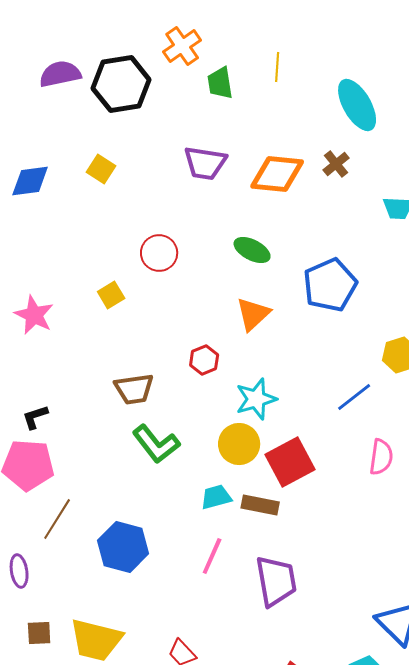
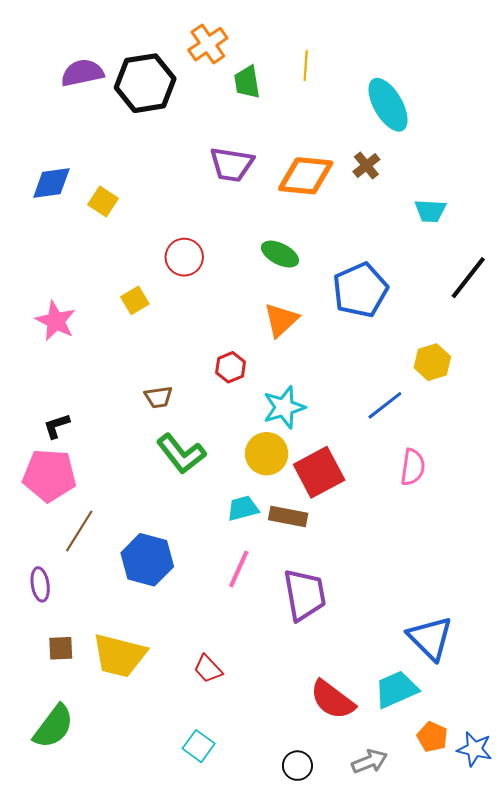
yellow square: (101, 169) -> (103, 202), moved
brown trapezoid: (134, 389) -> (159, 397), size x0.7

